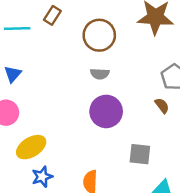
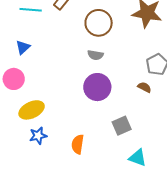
brown semicircle: (162, 106) -> (144, 87), turned -32
gray square: (140, 154) -> (122, 126), turned -36

